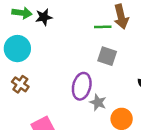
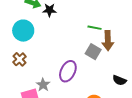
brown arrow: (121, 17) -> (108, 41), moved
gray star: (98, 102) -> (43, 85), moved

